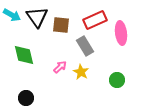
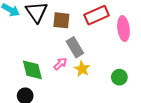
gray rectangle: (85, 46) -> (75, 47), moved
green diamond: (24, 55) -> (32, 70), moved

